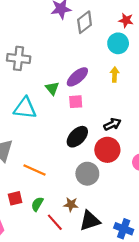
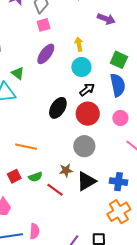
cyan circle: (118, 43) -> (81, 67), moved
green triangle: (52, 88) -> (18, 73), moved
pink square: (76, 102) -> (44, 25), moved
gray circle: (87, 174) -> (84, 146), moved
green semicircle: (37, 204) -> (35, 177), turned -128

